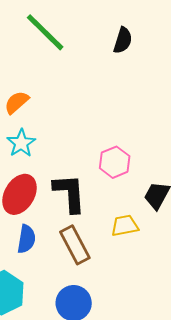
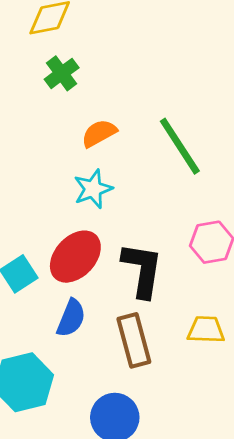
green line: (45, 32) -> (180, 146), moved

